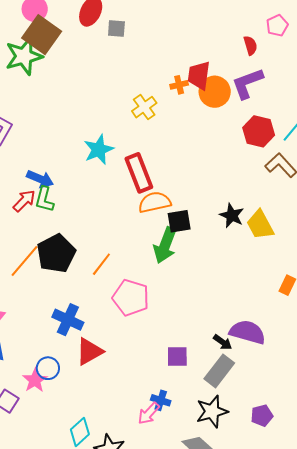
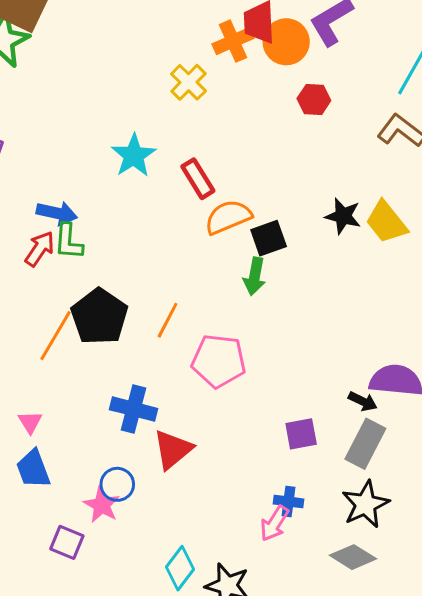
orange cross: (179, 85) -> (233, 41), size x1.5
red hexagon: (259, 131) -> (314, 99), moved, size x0.7
red rectangle: (139, 173) -> (198, 179), size x0.7
green arrow: (165, 245) -> (255, 276), size x0.7

